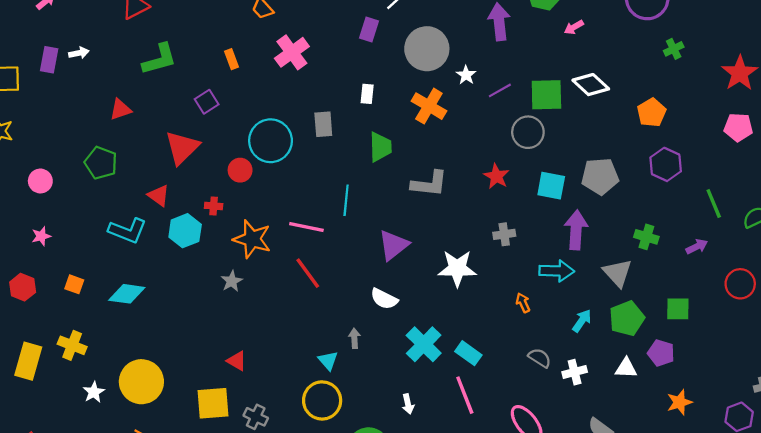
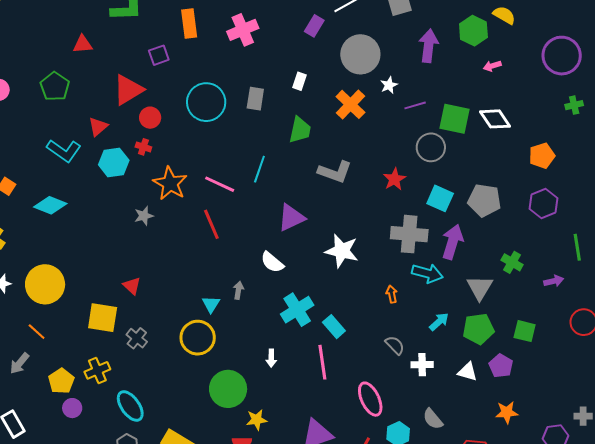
orange rectangle: (232, 59) -> (189, 23), size x1.6
red circle: (240, 170) -> (150, 118), moved
red triangle: (159, 196) -> (98, 127), turned 30
gray cross: (504, 234) -> (409, 234), moved, size x1.8

